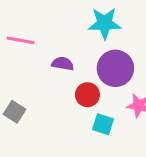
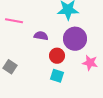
cyan square: (103, 124) -> (57, 76), moved

